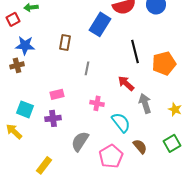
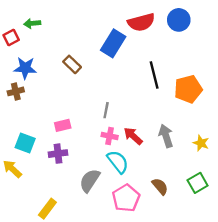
brown rectangle: (65, 42) -> (72, 64), turned -56
gray line: (87, 68) -> (106, 110), moved
red arrow: (126, 83) -> (133, 136), moved
cyan semicircle: (121, 122) -> (118, 162), moved

